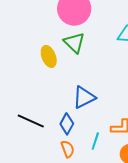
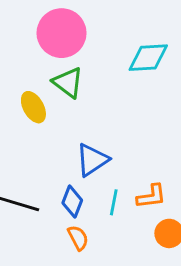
cyan line: (95, 141) -> (114, 202), moved

